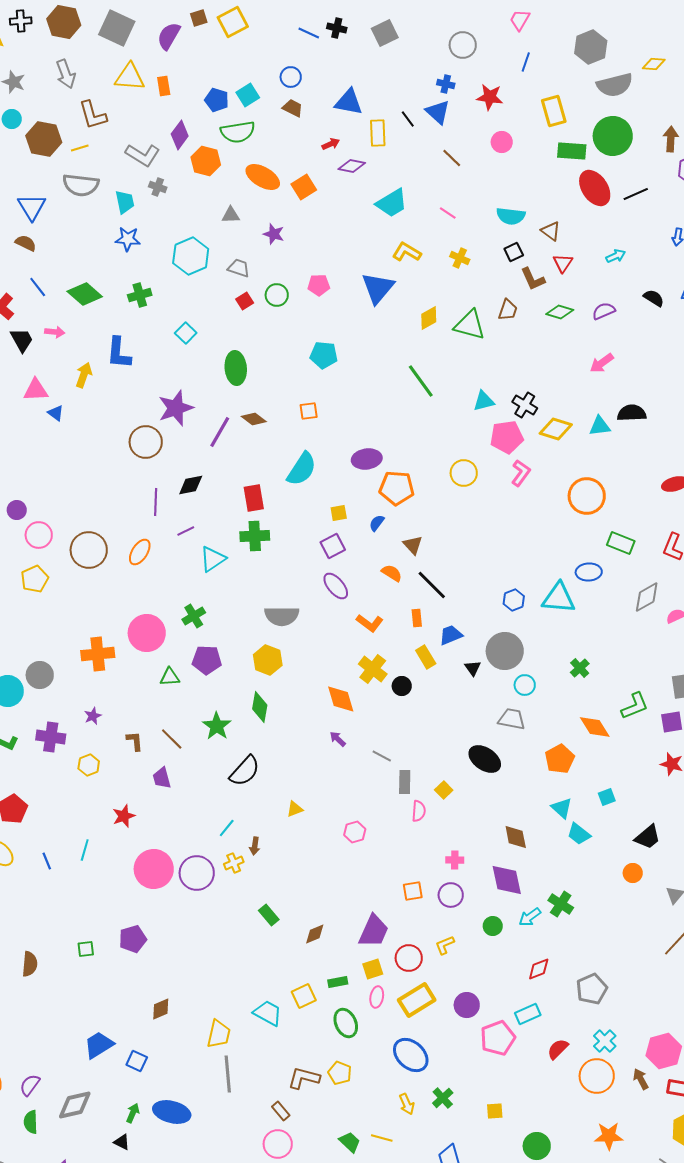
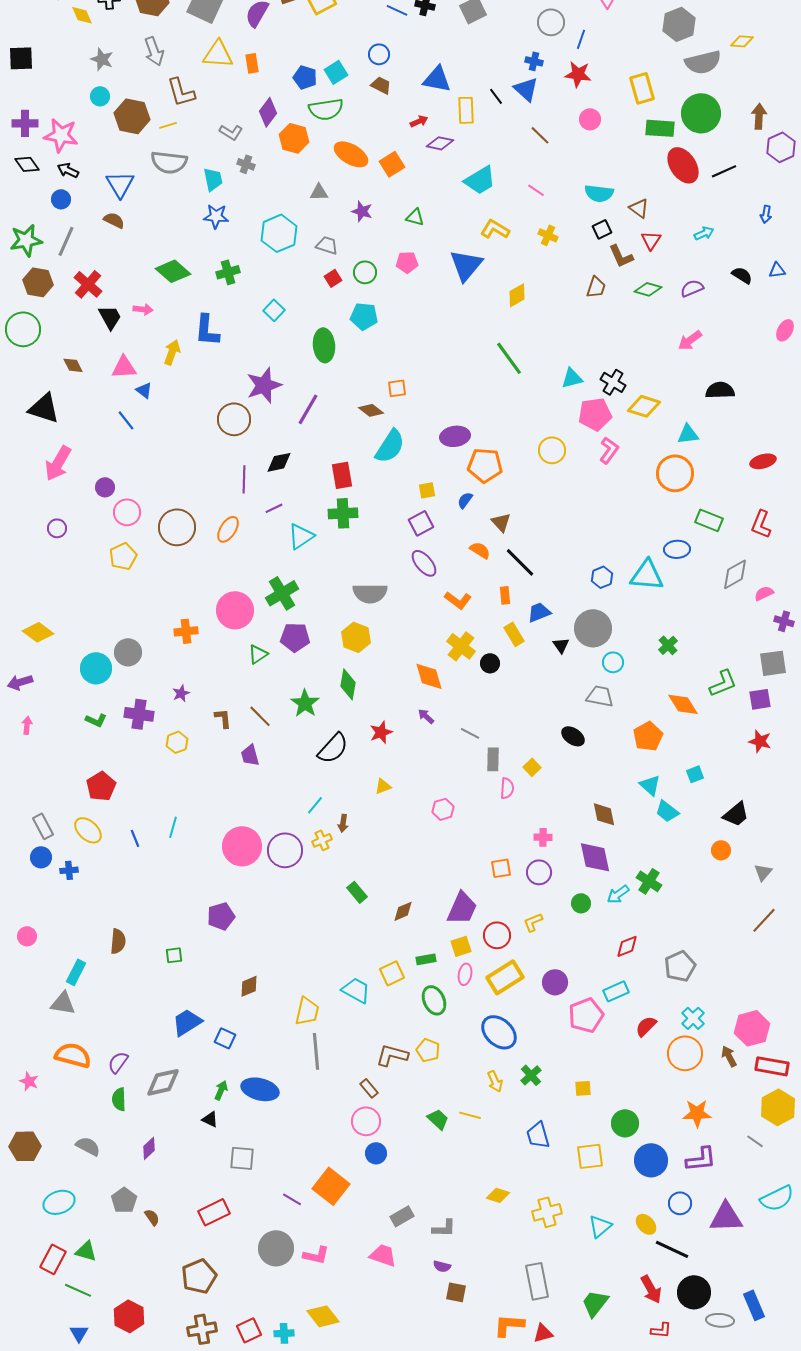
blue line: (526, 62) -> (581, 39), moved
gray L-shape: (143, 155) -> (231, 132), size x0.7
blue line: (38, 287) -> (126, 420), moved
green triangle: (470, 325) -> (415, 217), moved, size x0.6
cyan pentagon: (324, 355) -> (364, 316), moved
brown diamond: (254, 419) -> (371, 410), moved
cyan triangle: (600, 426) -> (688, 434), moved
green cross: (194, 616) -> (282, 593), size x1.4
orange cross: (98, 654) -> (186, 631), size x0.7
green triangle: (170, 677) -> (258, 654), turned -30
black ellipse: (485, 759) -> (573, 736), size x0.7
red star: (124, 816) -> (381, 732), moved
green square: (86, 949) -> (174, 955), moved

